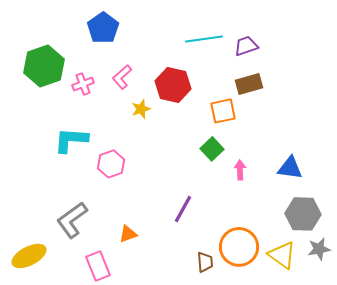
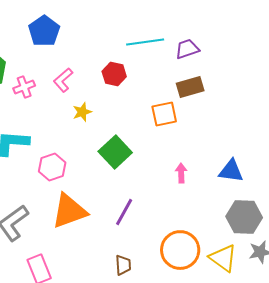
red hexagon: (173, 85) -> (114, 74), moved, size x0.7
green square: (212, 149) -> (115, 152), moved, size x1.4
orange triangle: (128, 234) -> (69, 211), moved, size x2.0
brown trapezoid: (205, 262) -> (123, 265), moved

